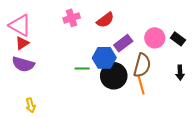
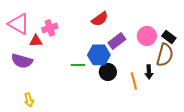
pink cross: (72, 18) -> (50, 28), moved
red triangle: (22, 43) -> (36, 41), moved, turned 32
brown semicircle: (142, 65) -> (165, 55), moved
black arrow: (180, 73) -> (149, 72), moved
black circle: (114, 76) -> (108, 72), size x0.7

